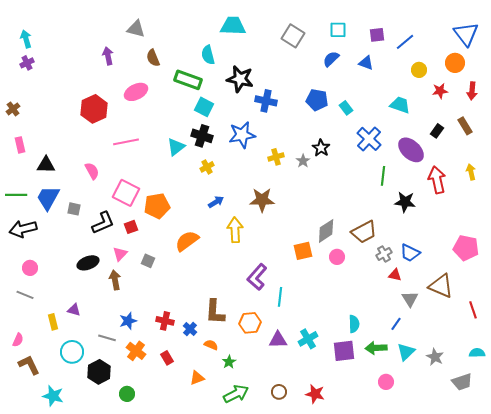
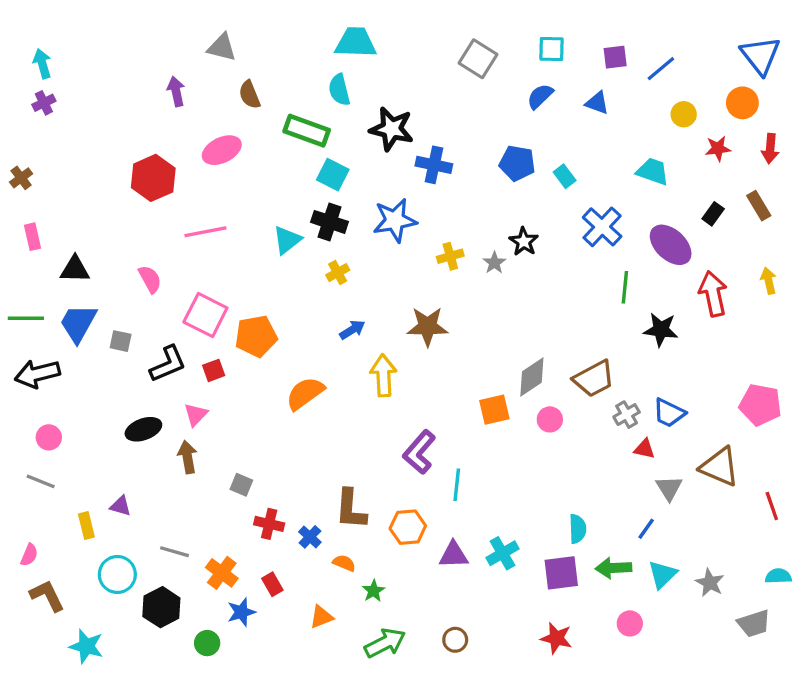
cyan trapezoid: (233, 26) -> (356, 42), moved
gray square: (148, 261) -> (241, 485), moved
blue star: (128, 321) -> (241, 612), moved
red star: (315, 394) -> (556, 638), moved

